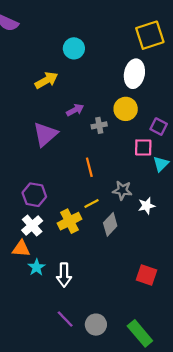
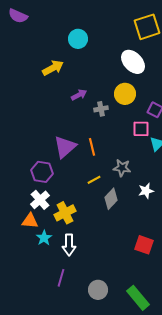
white ellipse: (134, 74) -> (133, 62), turned -55
purple triangle: (45, 134) -> (65, 147), moved
white star: (147, 206) -> (146, 191), moved
yellow cross: (70, 221) -> (65, 213), moved
purple line: (65, 319) -> (61, 278), moved, turned 60

